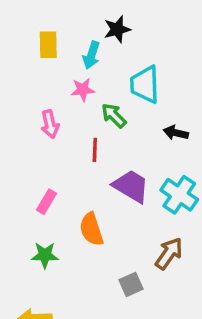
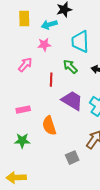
cyan arrow: (91, 55) -> (49, 25), turned 56
green arrow: (114, 115) -> (70, 67), moved
pink arrow: (50, 124) -> (25, 65), turned -126
pink rectangle: (47, 202) -> (23, 110), turned 48

